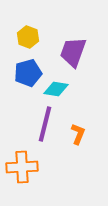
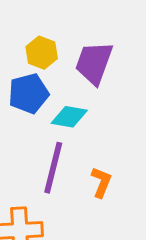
yellow hexagon: (28, 37) -> (42, 53), moved

